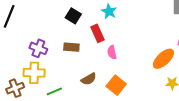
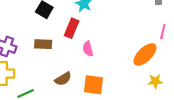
red rectangle: (98, 33) -> (72, 28), turned 48
orange square: (116, 85) -> (94, 85), turned -30

